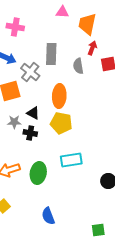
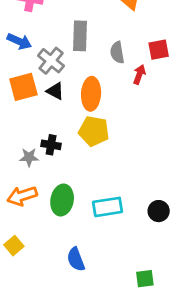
red arrow: (92, 48) -> (139, 74), moved
black triangle: (33, 113) -> (55, 91), moved
gray star: (14, 122) -> (29, 157), moved
cyan rectangle: (71, 160) -> (108, 207), moved

